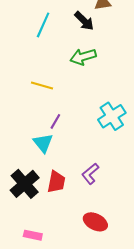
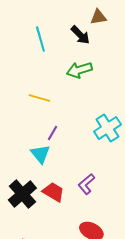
cyan line: (43, 25) -> (40, 39), turned -40
red trapezoid: (56, 182) -> (53, 192), turned -70

